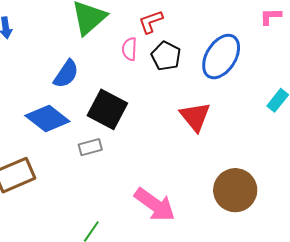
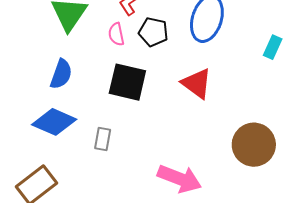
black square: (107, 109) -> (127, 82), moved
gray rectangle: (90, 147) -> (103, 139), turned -50

